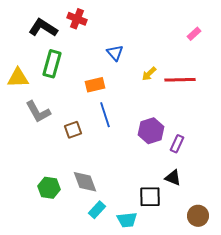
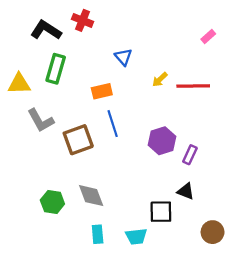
brown square: (73, 130) -> (78, 140), size x1.6
cyan rectangle: (97, 210) -> (98, 234), moved, turned -48

